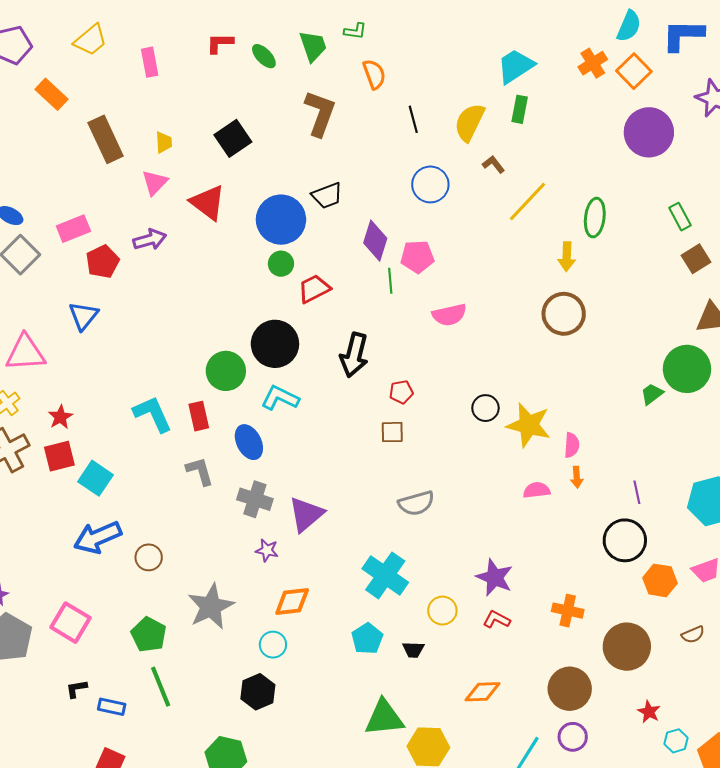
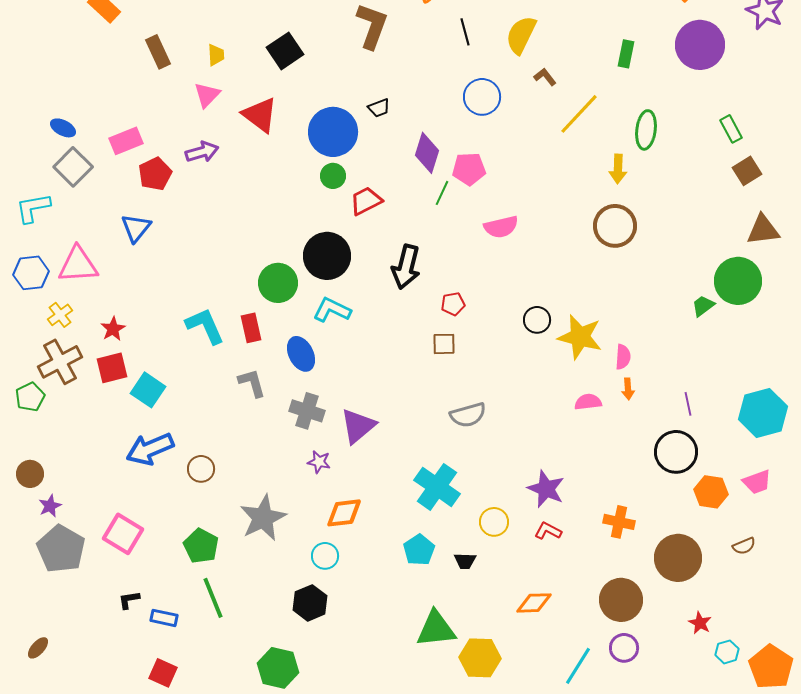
green rectangle: (520, 109) -> (626, 54), moved
brown rectangle: (106, 139) -> (158, 52), size x0.7
black trapezoid: (327, 195) -> (379, 108), size x0.7
green line: (390, 281) -> (442, 193), turned 30

